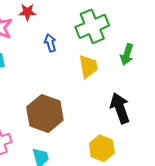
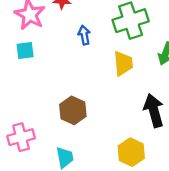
brown hexagon: (45, 114) -> (73, 110), size x0.7

